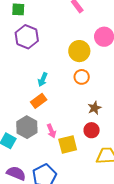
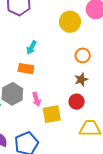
orange circle: (82, 77) -> (83, 55), moved
orange rectangle: (39, 101) -> (26, 69), turned 42

